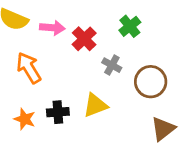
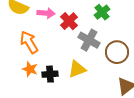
gray cross: (112, 65) -> (89, 40), size x1.5
orange star: (25, 119) -> (30, 69), moved

